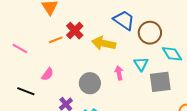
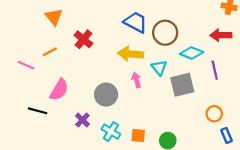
orange line: (56, 40) -> (50, 52), moved
yellow arrow: (104, 43) -> (131, 54), moved
cyan diamond: (172, 54) -> (192, 53), turned -30
pink semicircle: (48, 74) -> (59, 90), size x1.5

